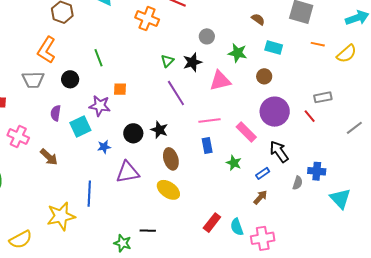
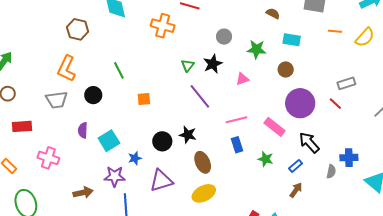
pink triangle: (220, 81) -> (242, 79), size x0.6
purple star: (100, 106) -> (115, 176), moved
brown arrow: (49, 157) -> (83, 193), moved, turned -48
yellow ellipse: (168, 190) -> (204, 193), turned -55

